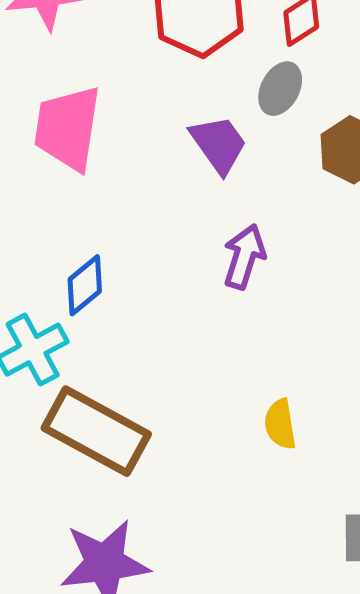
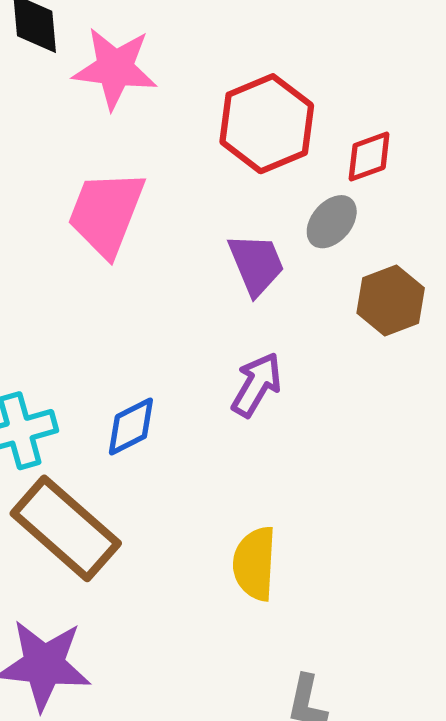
blue diamond: (85, 285) -> (131, 426), moved
yellow semicircle: (280, 424) -> (255, 564), size x1.4

